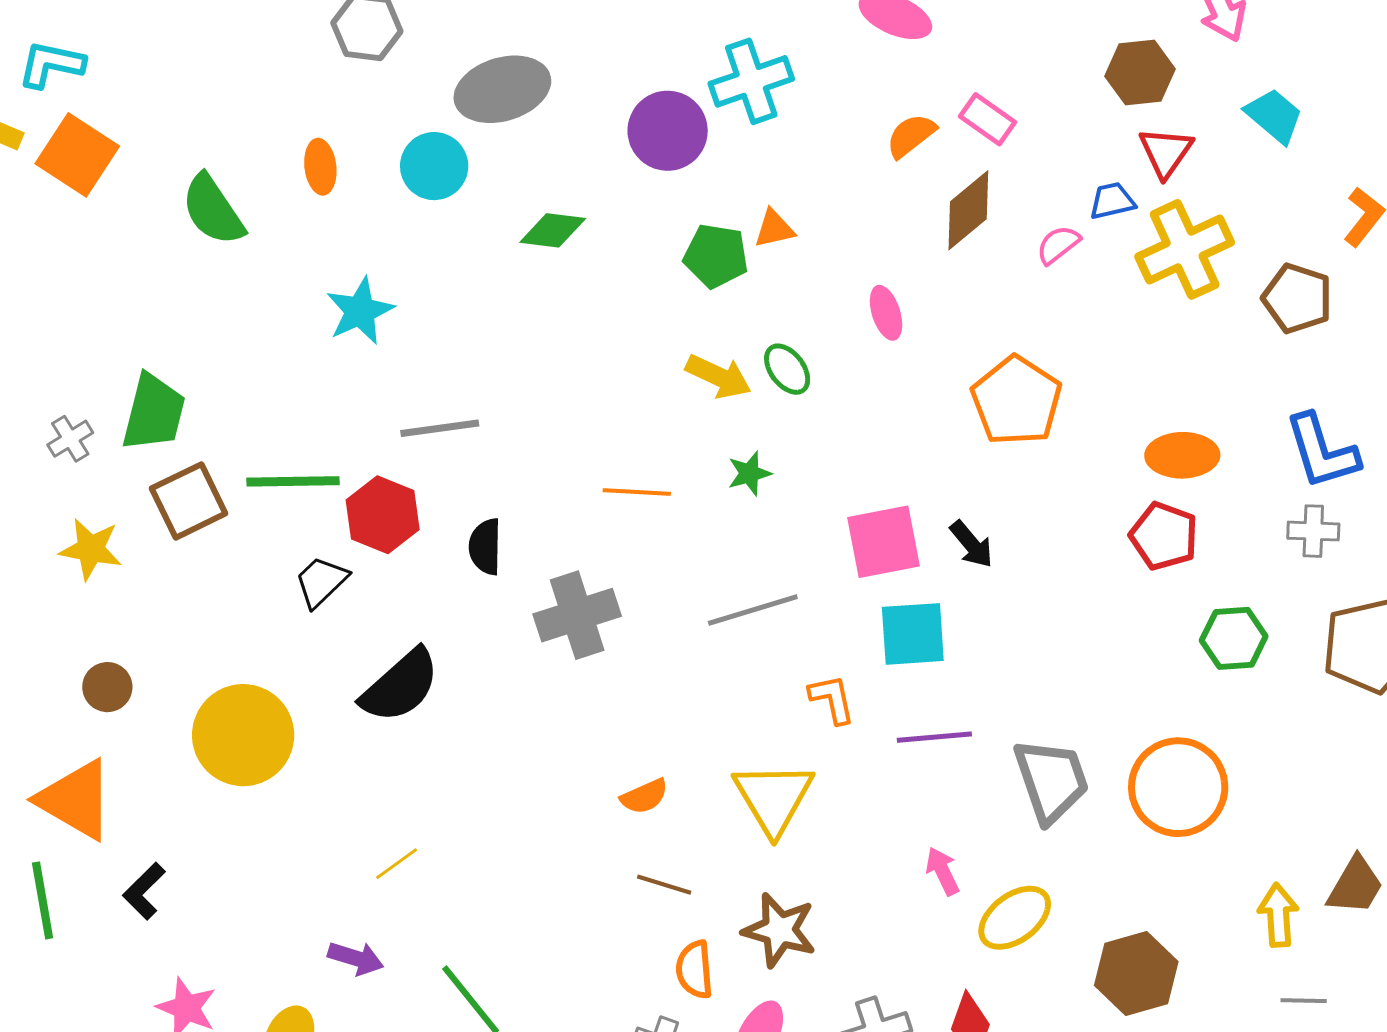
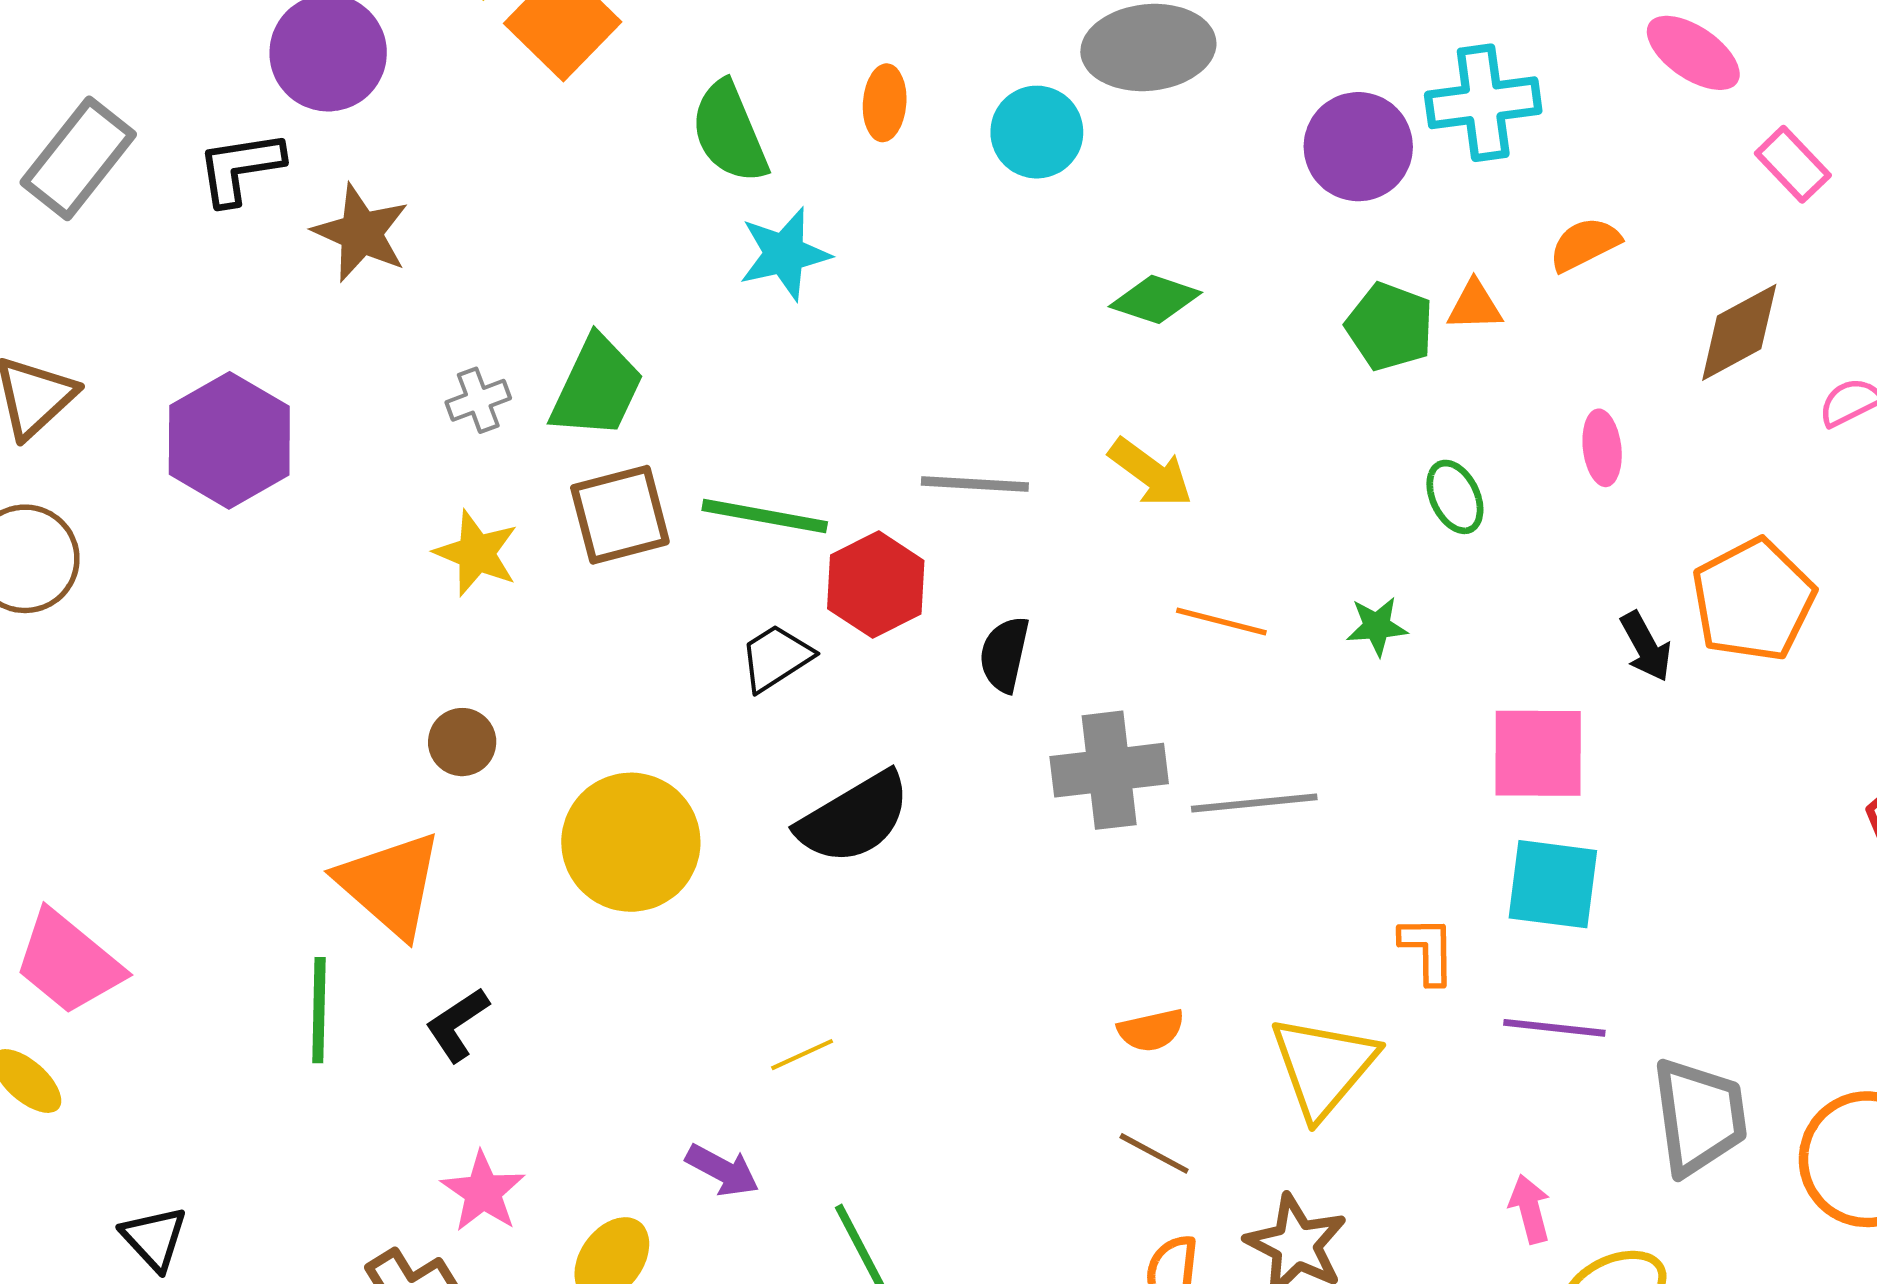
pink rectangle: (988, 119) -> (1793, 164), moved
orange semicircle: (911, 136) -> (1585, 244), moved
green diamond: (553, 230) -> (1155, 299), moved
cyan star: (360, 311) -> (784, 254), moved
yellow arrow: (718, 376) -> (1151, 473), moved
black arrow: (971, 544) -> (1646, 647), moved
gray line: (753, 610) -> (1254, 803), moved

